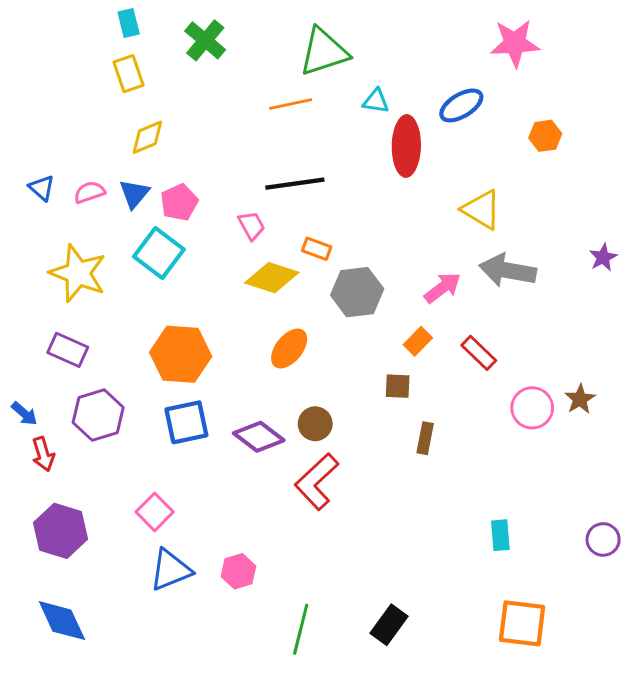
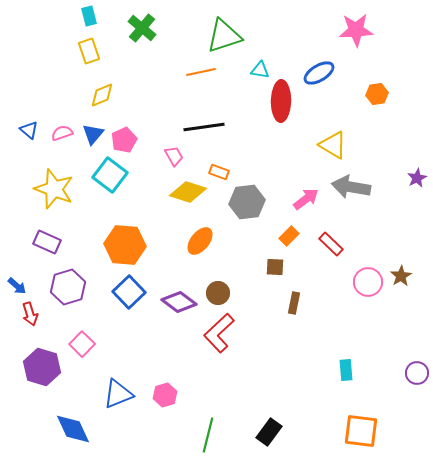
blue square: (186, 422) -> (129, 292), turned -32
pink square: (155, 512) -> (82, 344), moved
blue diamond: (62, 621) -> (73, 429), moved

